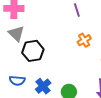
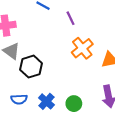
orange cross: (84, 40) -> (82, 48), size x1.5

